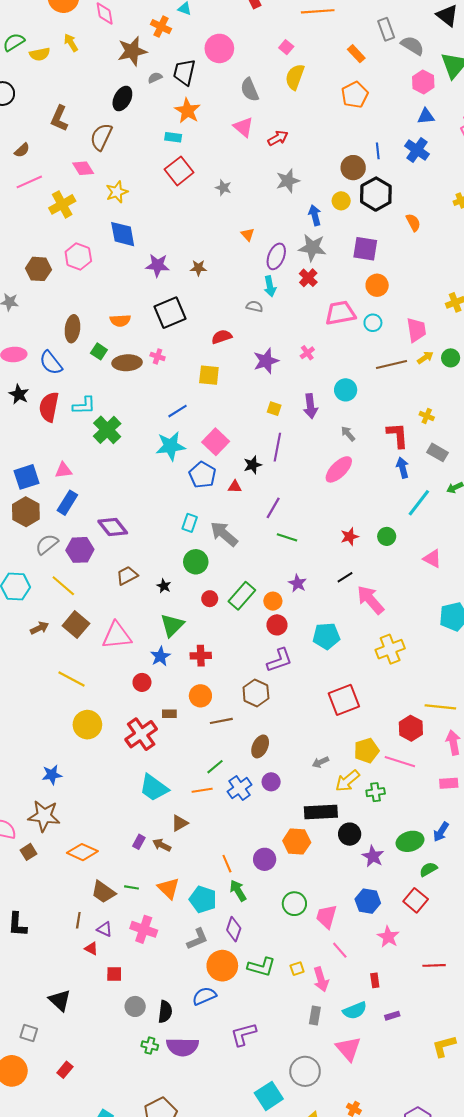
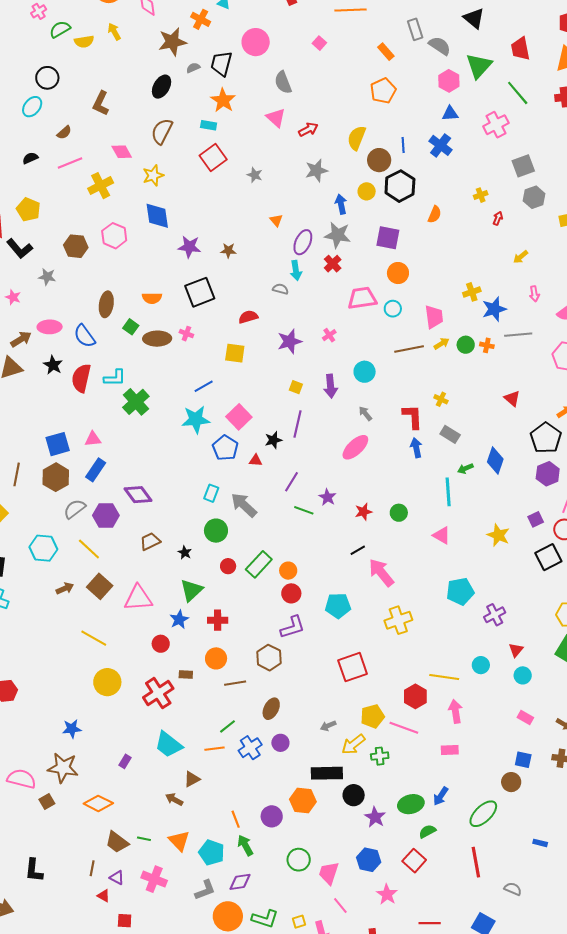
yellow semicircle: (295, 77) -> (357, 138), moved
brown semicircle: (101, 137) -> (162, 131), moved
orange semicircle: (413, 223) -> (435, 214), turned 48
cyan line: (419, 503) -> (448, 492), moved, turned -44
purple star: (298, 583) -> (327, 497), moved
purple rectangle: (139, 842) -> (125, 761), moved
purple diamond: (234, 929) -> (240, 882), turned 60

